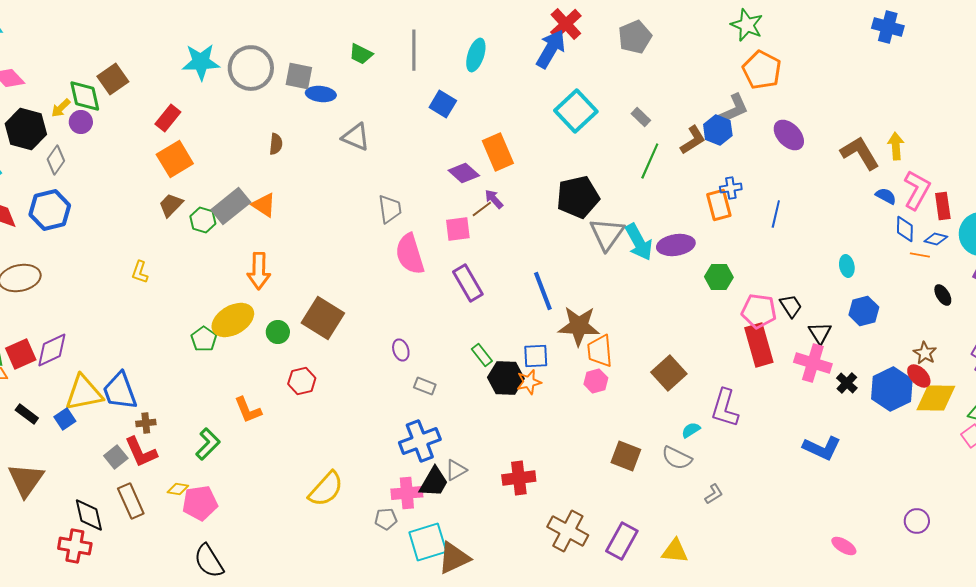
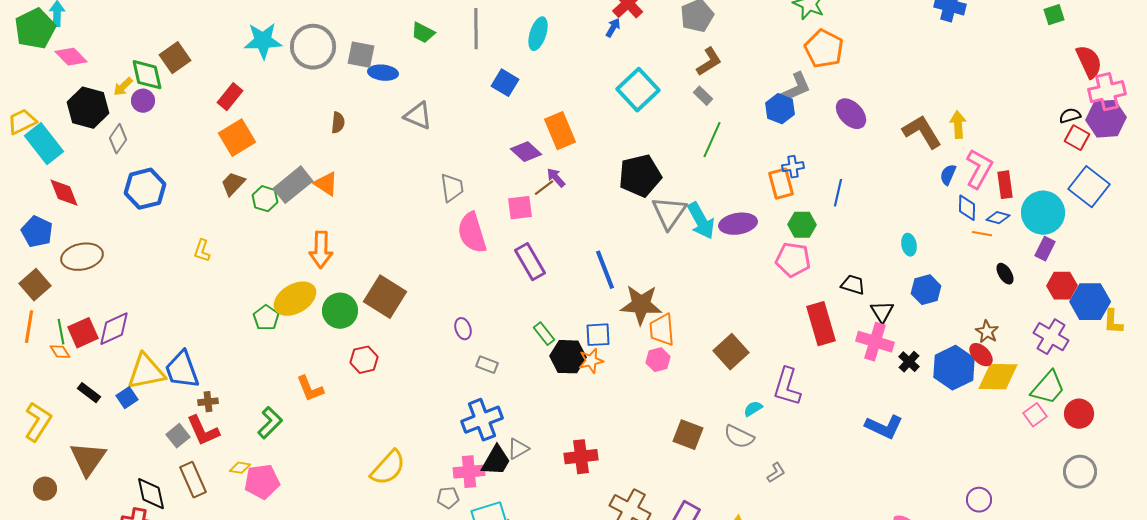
blue arrow: (551, 49) -> (613, 28), size x0.5
brown L-shape: (693, 140) -> (709, 62), moved
blue semicircle: (886, 196) -> (948, 175), turned -95
blue hexagon: (50, 210) -> (145, 189), moved
green hexagon: (719, 277) -> (802, 225), moved
black trapezoid: (791, 306) -> (853, 285), turned -40
pink pentagon: (759, 311) -> (793, 260), moved
green circle: (278, 332) -> (340, 311), size x1.5

